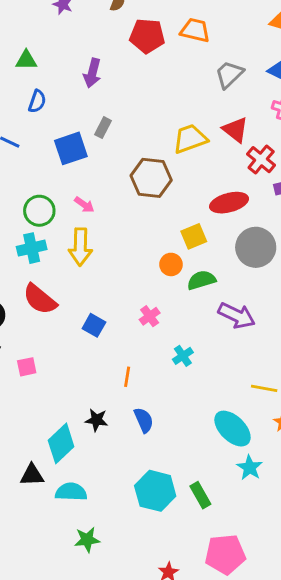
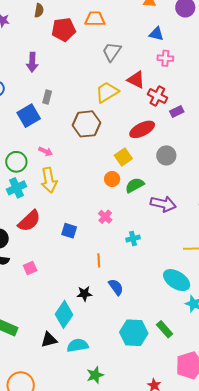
gray trapezoid: (229, 74) -> (112, 52), moved
gray circle: (256, 247) -> (166, 155), size x0.7
red semicircle: (40, 299) -> (29, 221), turned -70
cyan cross: (183, 356) -> (133, 238), turned 32

